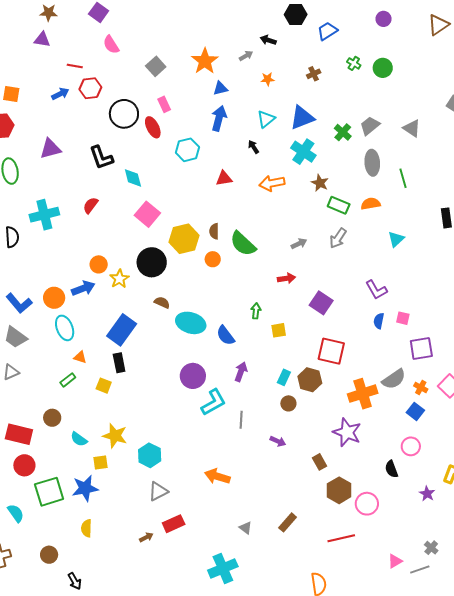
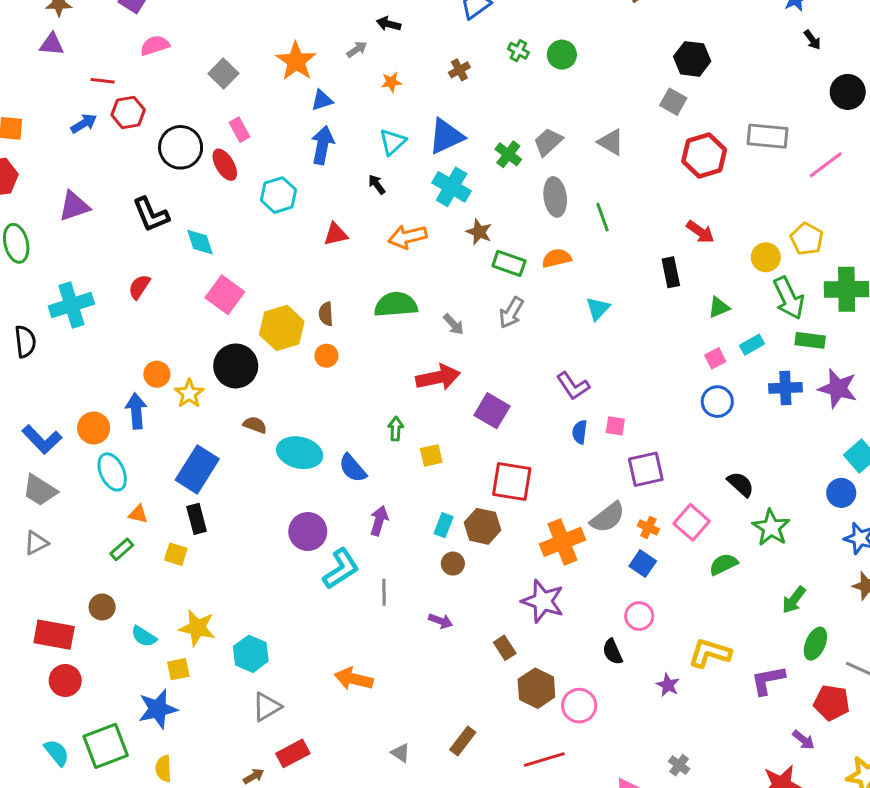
pink semicircle: (111, 45) -> (155, 45), turned 108
green semicircle: (243, 244) -> (396, 305), moved, turned 136
gray arrow: (299, 244) -> (454, 324), turned 77
red arrow: (286, 278) -> (438, 377), size x1.6
blue arrow: (83, 288) -> (136, 411), turned -70
green square: (49, 492) -> (106, 746), moved

